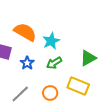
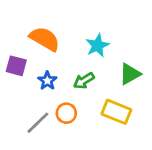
cyan star: (51, 41) -> (97, 46), moved
orange circle: (50, 93) -> (66, 113), moved

